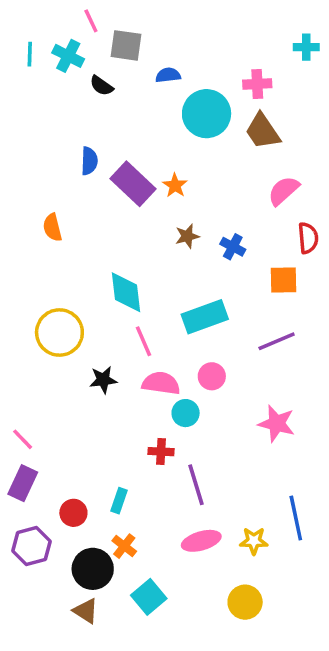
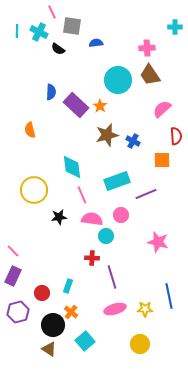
cyan circle: (207, 114) -> (118, 80), moved
brown star: (187, 236) -> (107, 135), size x1.6
purple line: (277, 341) -> (146, 194), moved

